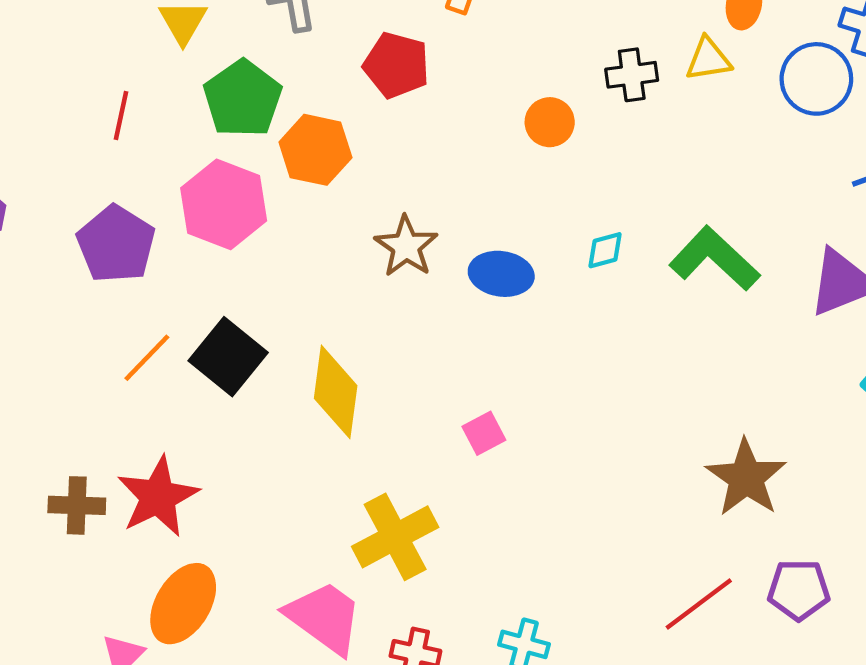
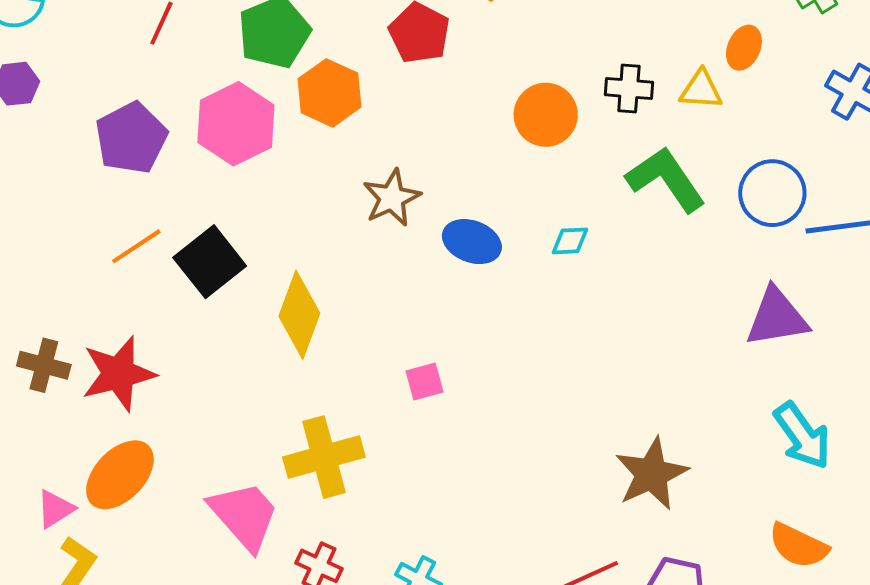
blue circle: (816, 79) -> (772, 193), moved
orange circle: (550, 122) -> (546, 115), size x1.4
green L-shape: (714, 259) -> (666, 179), moved

